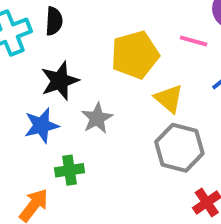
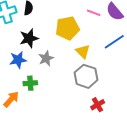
pink line: (194, 41) -> (94, 13), moved

